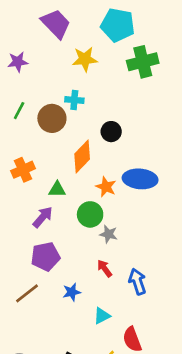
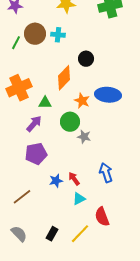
brown circle: (52, 118) -> (35, 34), moved
orange cross: (23, 170) -> (19, 88), size x1.4
red arrow: (105, 268) -> (74, 179), moved
brown line: (27, 293) -> (22, 197), moved

